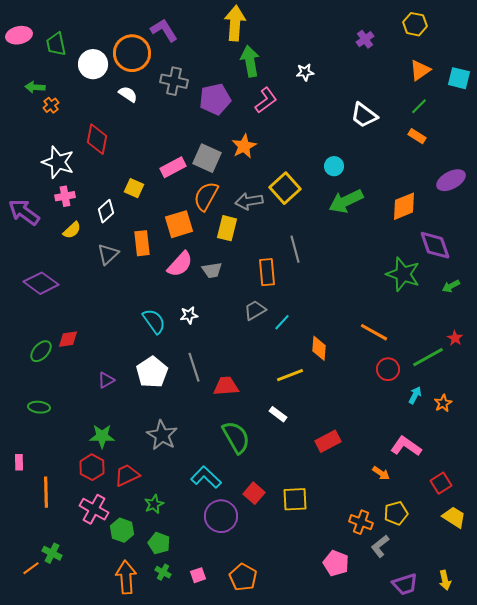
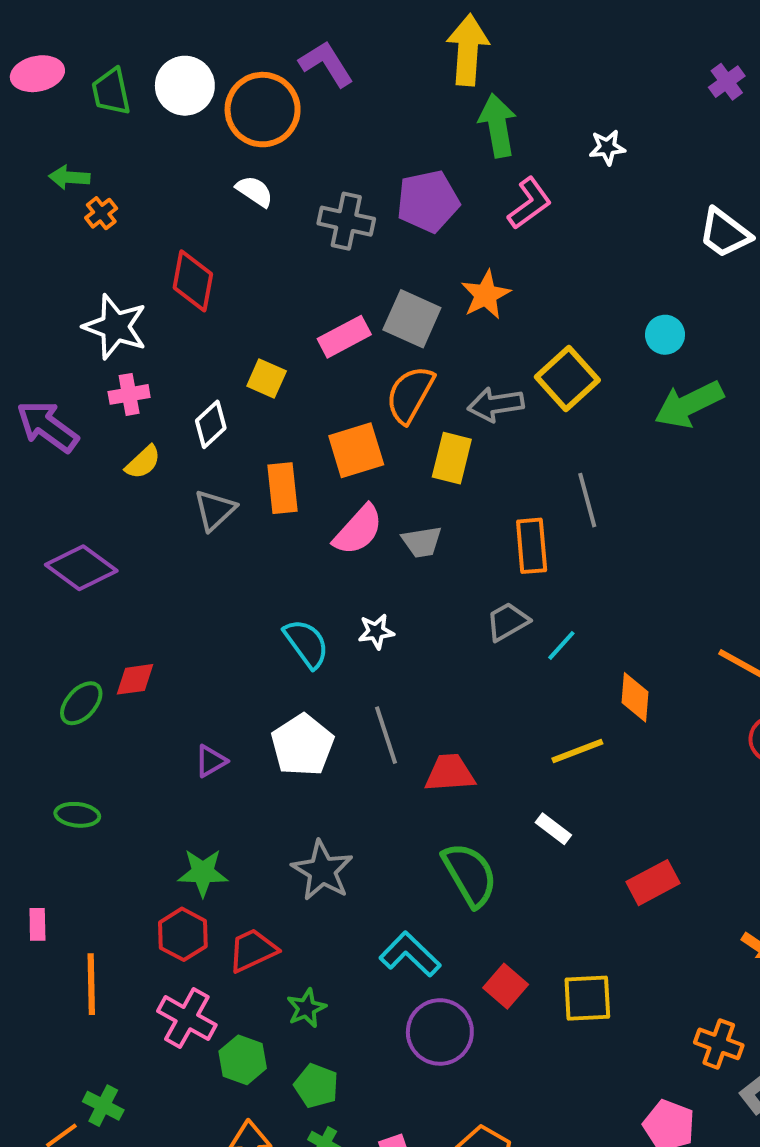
white circle: (93, 64) -> (185, 86), moved
gray cross: (174, 81) -> (346, 221), moved

